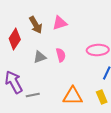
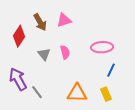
gray triangle: (40, 57) -> (44, 54), turned -48
gray line: (33, 95) -> (37, 92), turned 64

